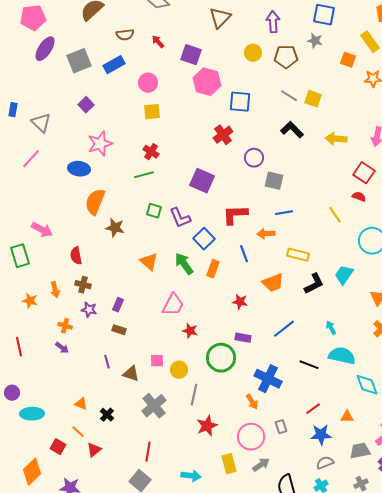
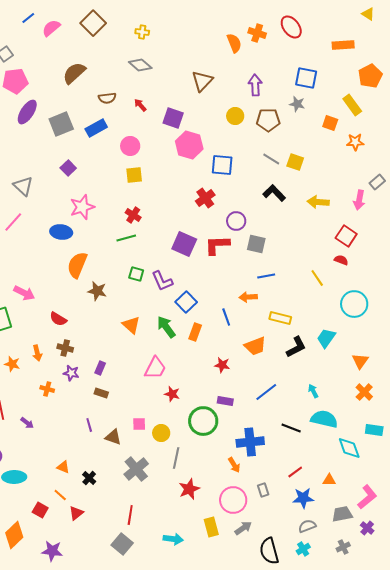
red L-shape: (235, 215) -> (217, 245), moved
red semicircle: (76, 256) -> (58, 319), turned -48
purple arrow: (62, 348) -> (27, 423), moved
blue cross: (268, 379) -> (250, 442), turned -32

